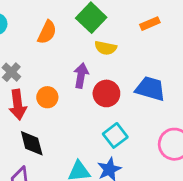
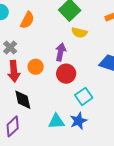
orange semicircle: (47, 32) -> (27, 20), moved
red circle: (106, 93) -> (66, 74), moved

